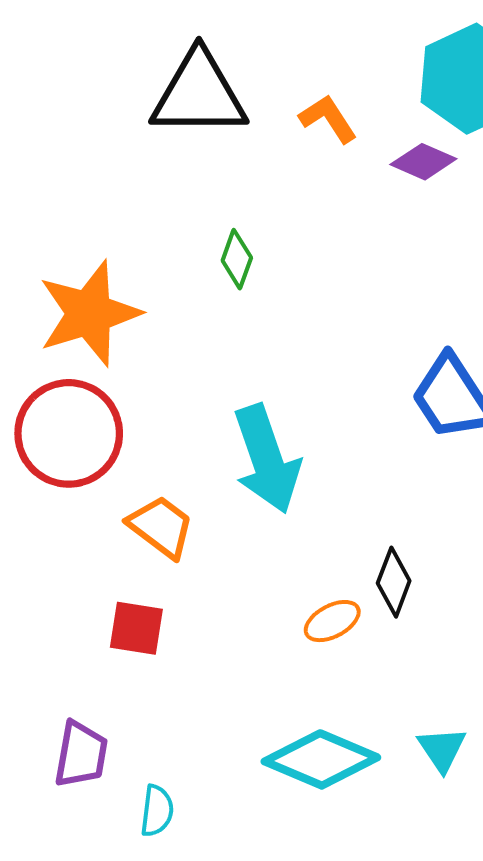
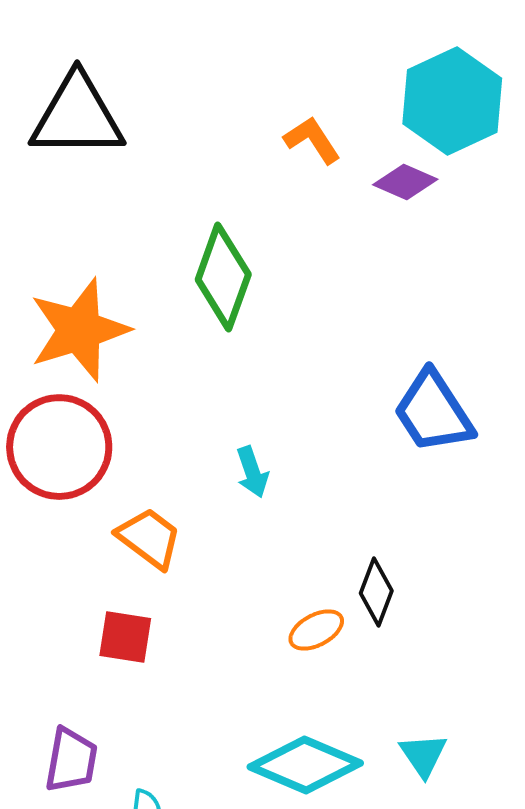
black triangle: (199, 94) -> (77, 116), moved
green diamond: (237, 259) -> (223, 277), size x1.8
cyan arrow: (267, 459) -> (252, 472), size x0.5

